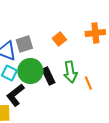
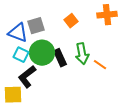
orange line: (88, 83) -> (100, 65), turned -32

